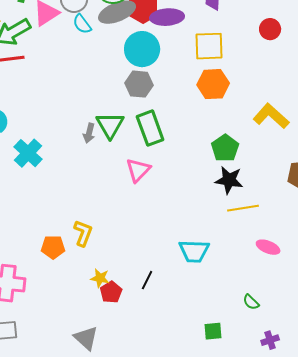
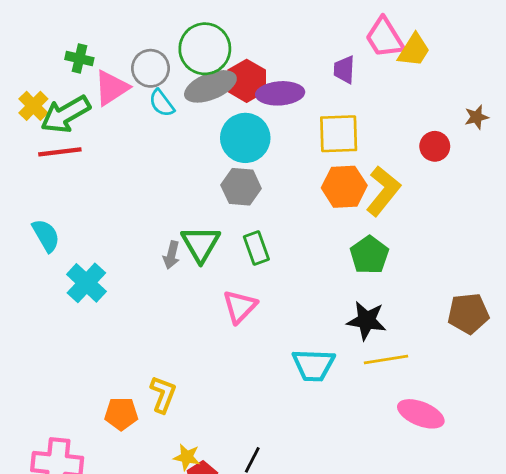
red circle: (270, 29) -> (435, 146), moved
yellow L-shape: (271, 116) -> (383, 191), moved, turned 87
green rectangle: (150, 128) -> (256, 248), size x0.7
green pentagon: (225, 148) -> (369, 255), moved
pink ellipse: (268, 247) -> (421, 414), size x1.4
cyan trapezoid: (194, 251) -> (314, 365), moved

